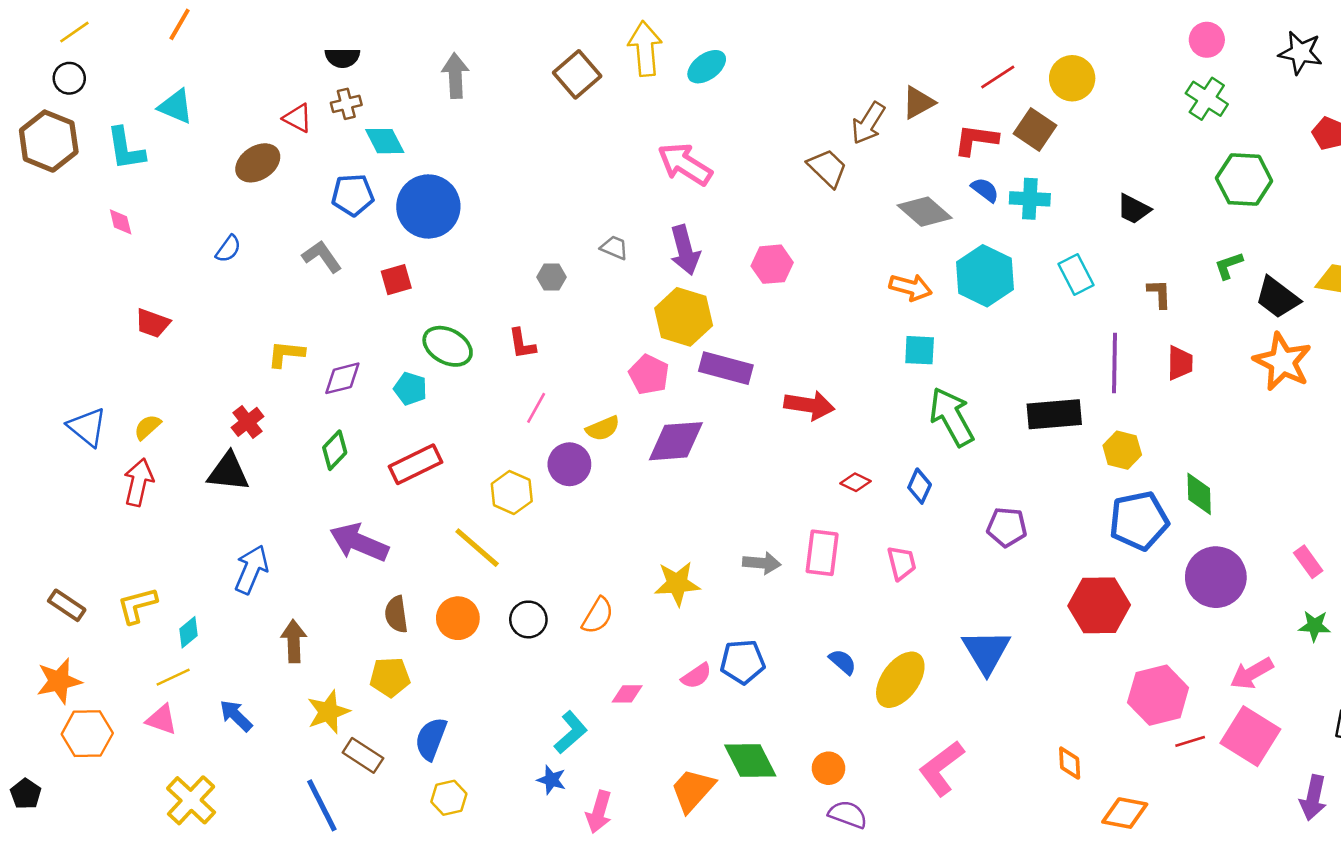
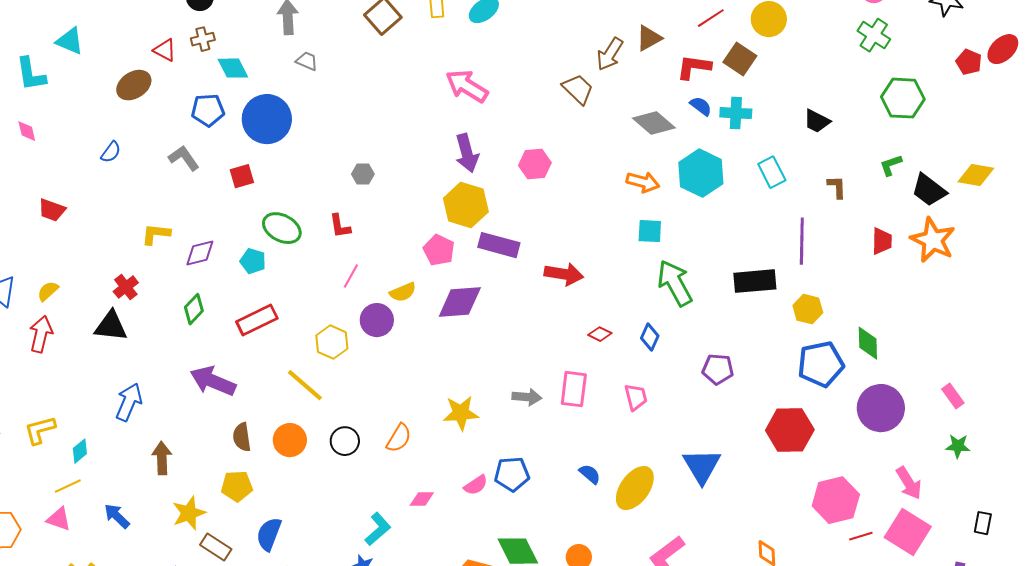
gray trapezoid: (614, 248) -> (307, 61), moved
red trapezoid: (1180, 363) -> (882, 241), moved
pink arrow: (1252, 673) -> (909, 483), turned -92

